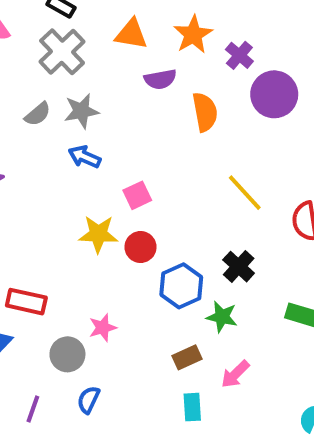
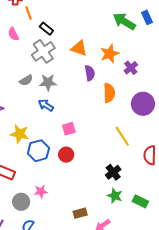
purple semicircle: (160, 79) -> (90, 73), turned -98
purple circle: (274, 94) -> (143, 104), moved
yellow star: (98, 234) -> (20, 134), moved
blue hexagon: (181, 286) -> (38, 151), moved
green star: (222, 317) -> (115, 196), moved

